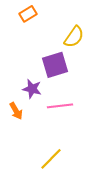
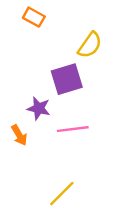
orange rectangle: (28, 14) -> (34, 17), turned 60

